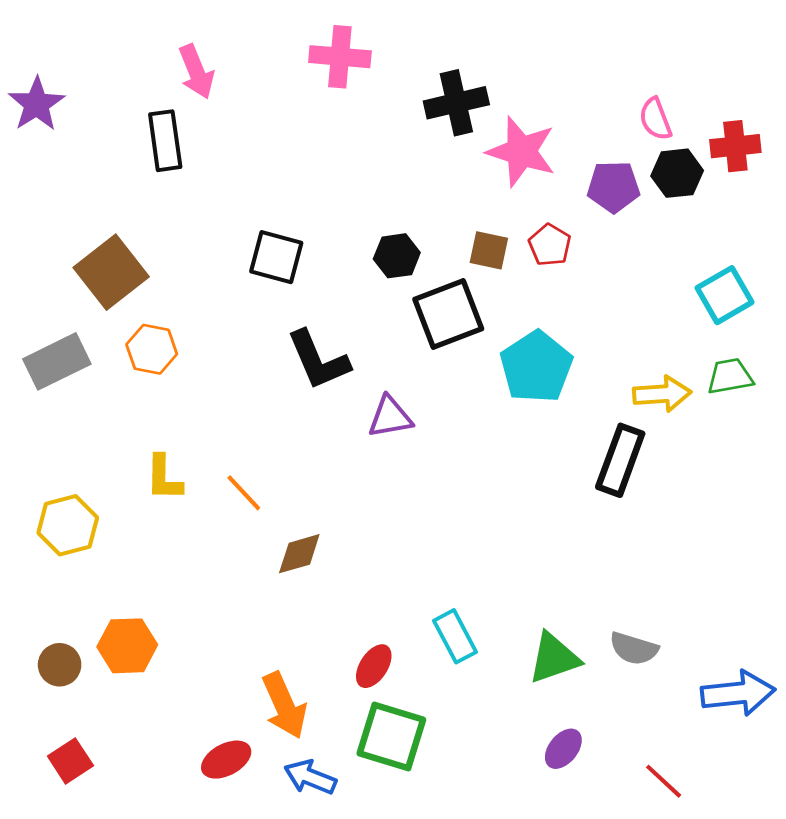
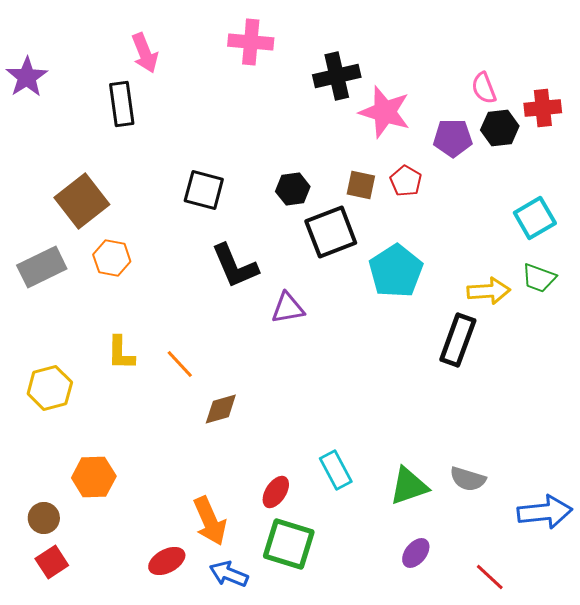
green trapezoid: (730, 376) -> (539, 278), turned -150
brown circle: (60, 665) -> (44, 518), moved

